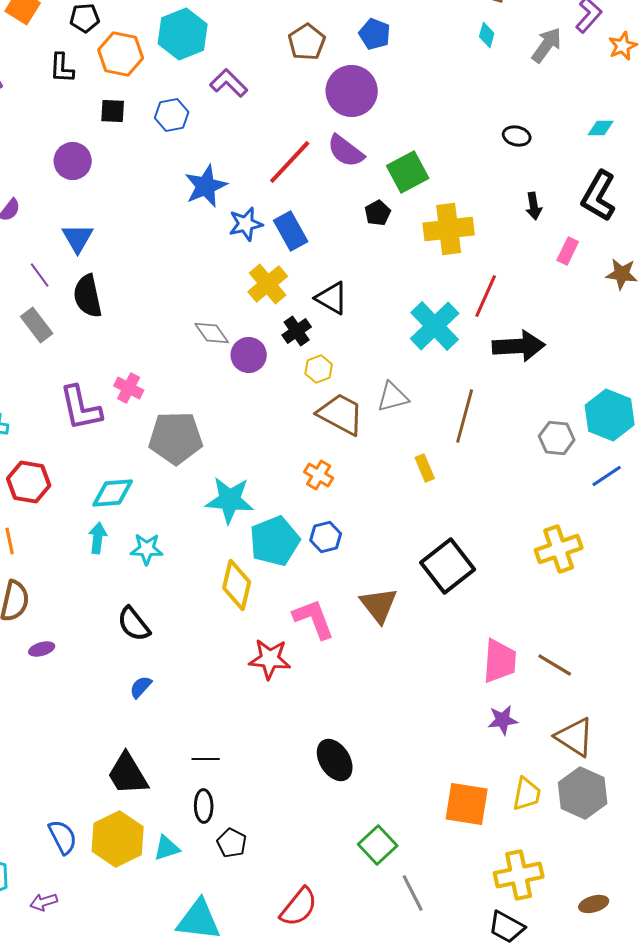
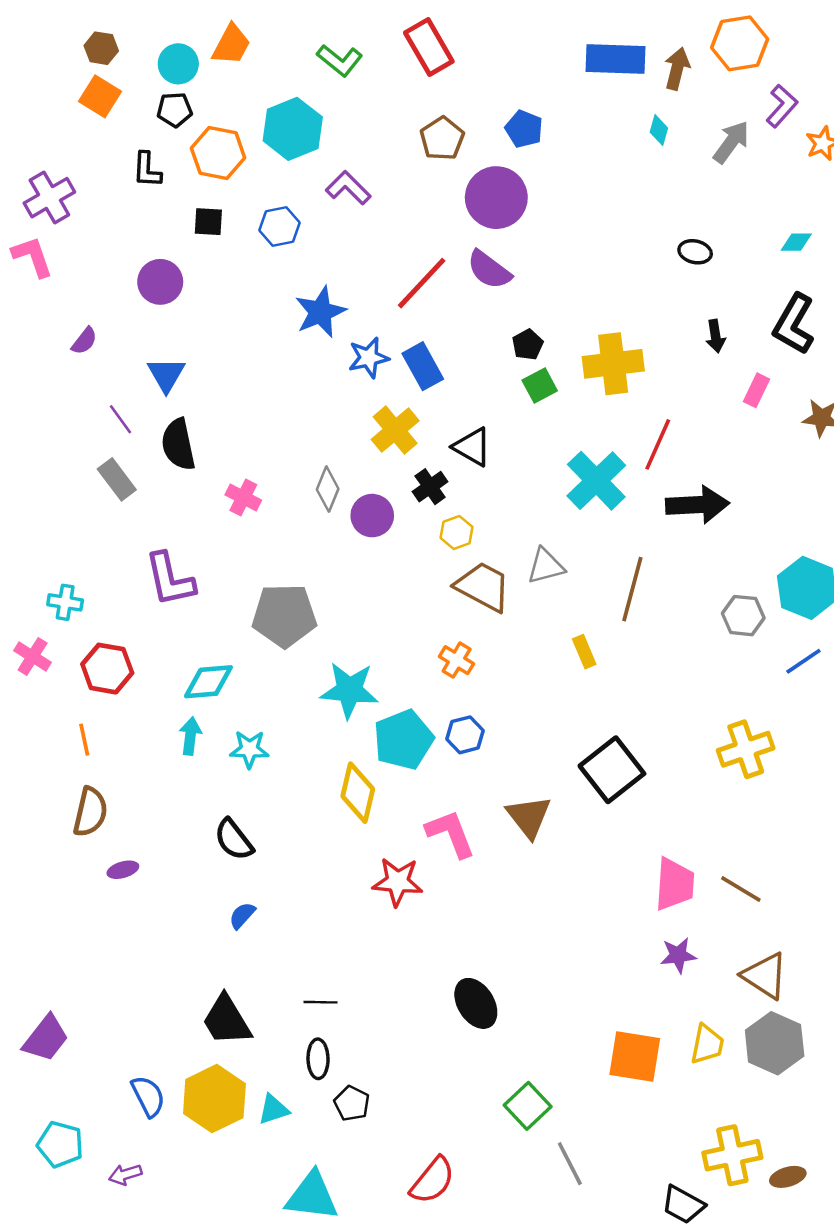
green square: (408, 172) -> (540, 385), moved, size x0.7
gray diamond: (212, 333) -> (328, 489), turned 57
pink cross: (129, 388) -> (243, 497), moved
yellow cross: (519, 875) -> (732, 1155), moved

